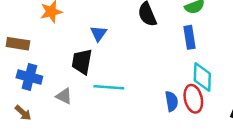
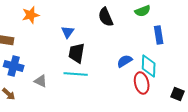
blue rectangle: (189, 37) -> (159, 35), moved
black trapezoid: (82, 62) -> (77, 53), moved
blue semicircle: (172, 101) -> (125, 61), moved, turned -112

